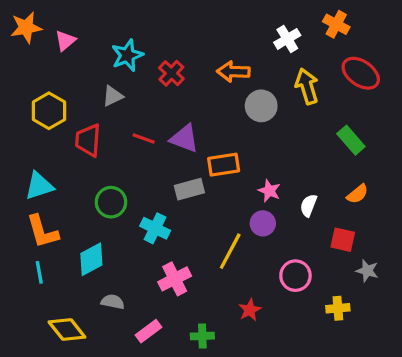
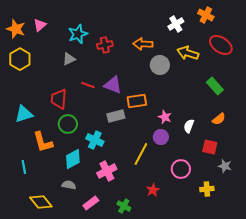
orange star: (26, 28) -> (16, 29), moved, turned 30
red cross: (171, 73) -> (105, 45), turned 35
yellow arrow: (307, 86) -> (188, 53), turned -55
yellow hexagon: (49, 111) -> (20, 59), moved
red trapezoid: (88, 140) -> (59, 99), moved
orange L-shape: (42, 232) -> (43, 142), moved
cyan diamond: (91, 259) -> (73, 159), moved
green cross: (202, 336) -> (124, 206), turned 32

